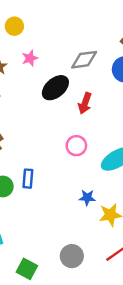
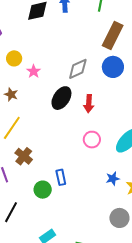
pink star: (30, 58) -> (34, 71), moved
gray circle: (72, 256) -> (119, 218), moved

